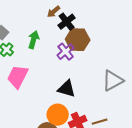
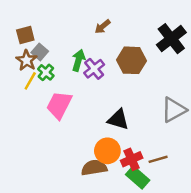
black cross: (67, 22) -> (171, 39), moved, size x1.4
purple cross: (66, 52) -> (94, 69), moved

